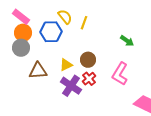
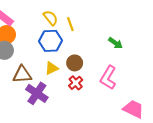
yellow line: (84, 23) -> (70, 24), turned -40
blue hexagon: (51, 32) -> (51, 41), moved
purple cross: (71, 86) -> (37, 93), moved

